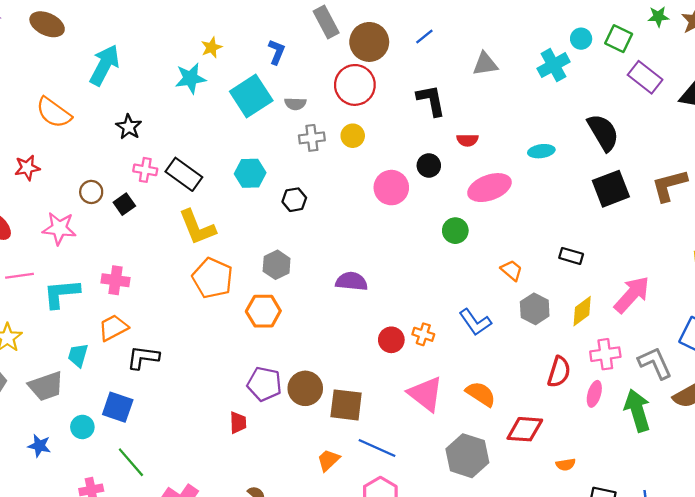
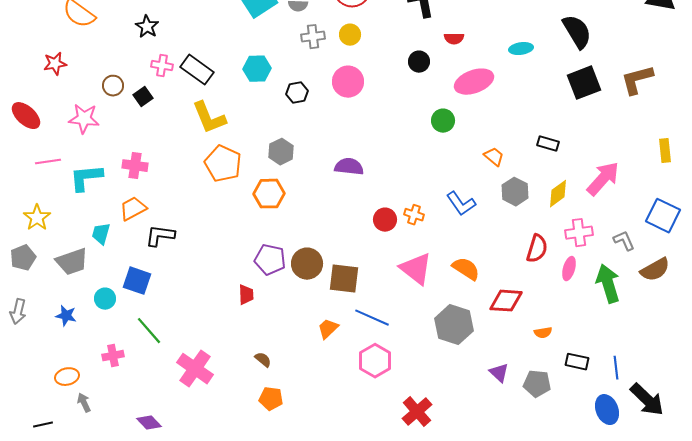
pink circle: (391, 188) -> (348, 82), moved
gray L-shape: (655, 363) -> (624, 241), size x0.7

